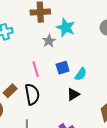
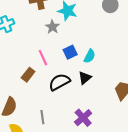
brown rectangle: (10, 91) -> (28, 75), moved
black semicircle: (32, 94) -> (59, 82), moved, turned -100

